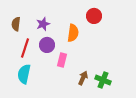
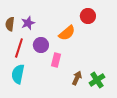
purple star: (43, 24) -> (28, 23), moved
orange semicircle: (73, 33) -> (67, 33), turned 42
green cross: (103, 80) -> (97, 80), turned 35

